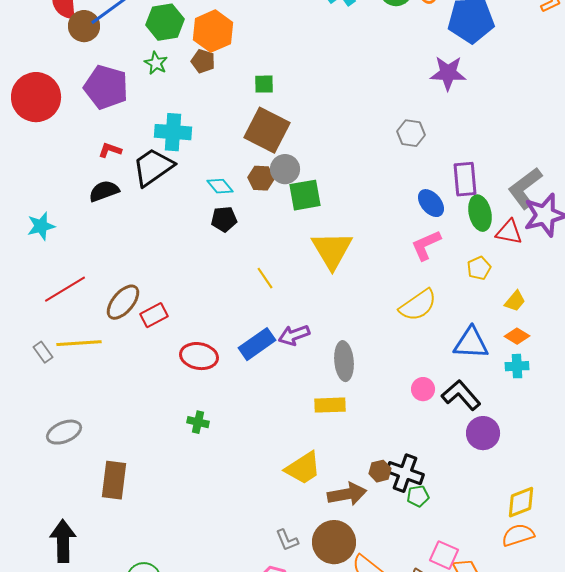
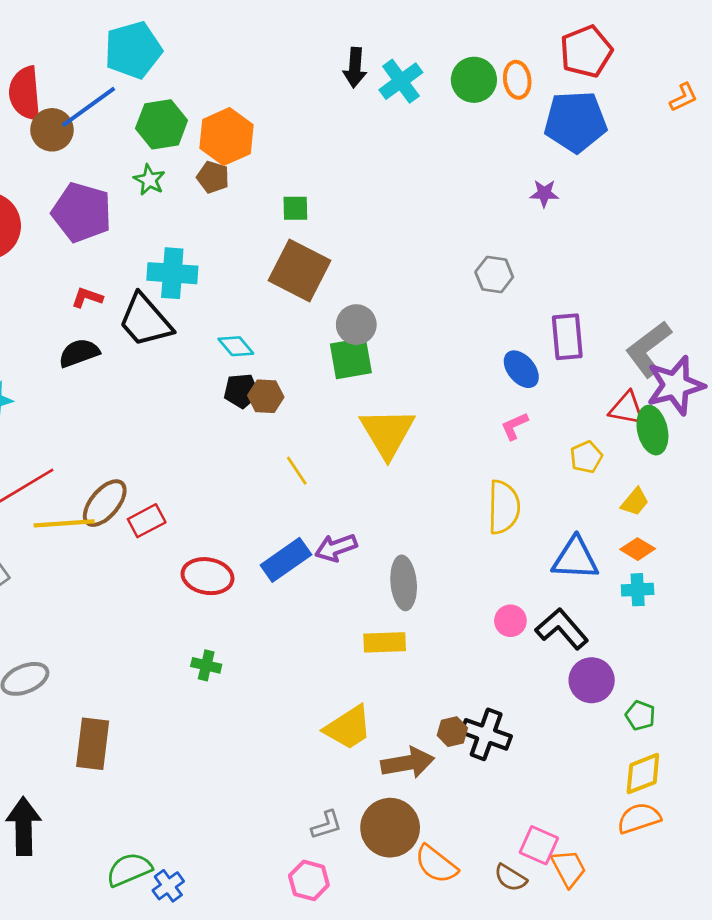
purple star: (448, 73) -> (544, 193), size x0.6
black trapezoid: (153, 167) -> (145, 321), turned -96
gray circle: (285, 169) -> (356, 325), moved
brown hexagon: (261, 178) -> (266, 396), moved
green ellipse: (480, 213) -> (652, 430), moved
pink L-shape: (426, 245) -> (515, 426), size x0.7
yellow semicircle: (418, 305) -> (504, 507), turned -54
yellow line: (79, 343) -> (64, 523), moved
green pentagon: (418, 496) -> (640, 715), moved, turned 30
gray L-shape: (287, 540) -> (327, 825), turned -85

